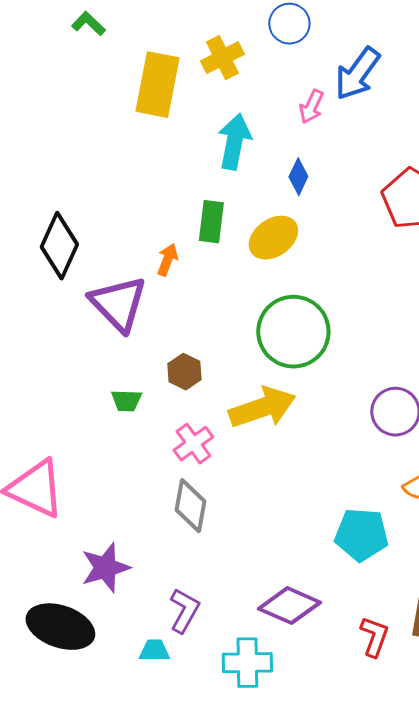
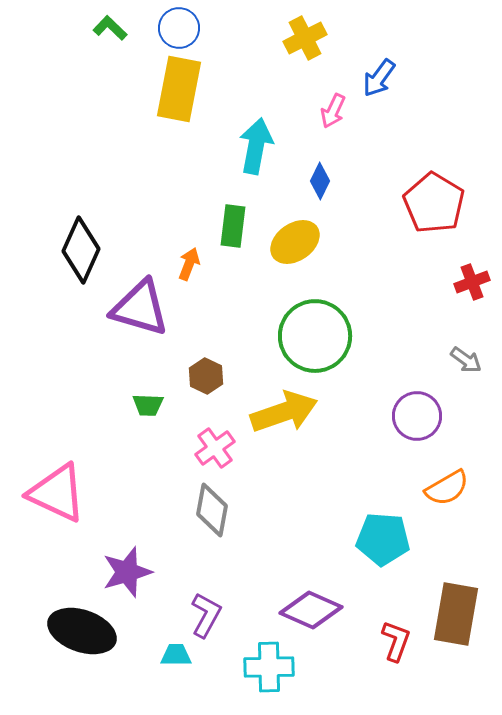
blue circle: (289, 24) -> (179, 28), moved
yellow cross: (222, 58) -> (305, 38), moved
blue arrow: (357, 74) -> (379, 78), size x0.7
purple triangle: (118, 304) -> (140, 308), turned -30

